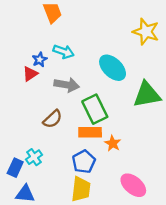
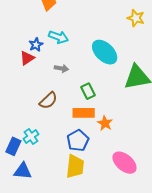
yellow star: (146, 32) -> (136, 18), size x0.7
gray arrow: (67, 85) -> (61, 68), size x0.6
green rectangle: (95, 109) -> (88, 91), size x0.6

